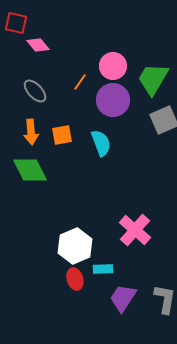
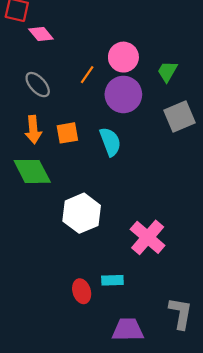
green trapezoid: (153, 79) -> (167, 71), size x0.6
white hexagon: (75, 246) -> (82, 213), moved
purple trapezoid: (123, 298) -> (128, 330), moved, turned 56

